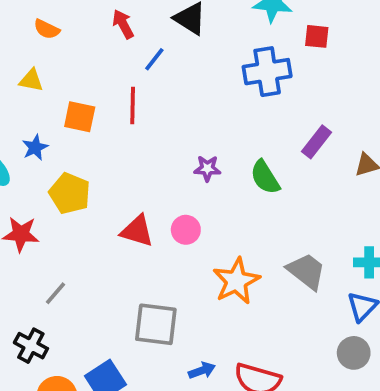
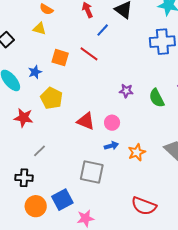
yellow triangle: (31, 80) -> (39, 29), moved
red line: (133, 106) -> (89, 54), turned -60
orange star: (236, 281) -> (137, 152), size x0.7
black cross: (31, 346) -> (24, 178), turned -30
blue arrow: (202, 371) -> (111, 146), moved

